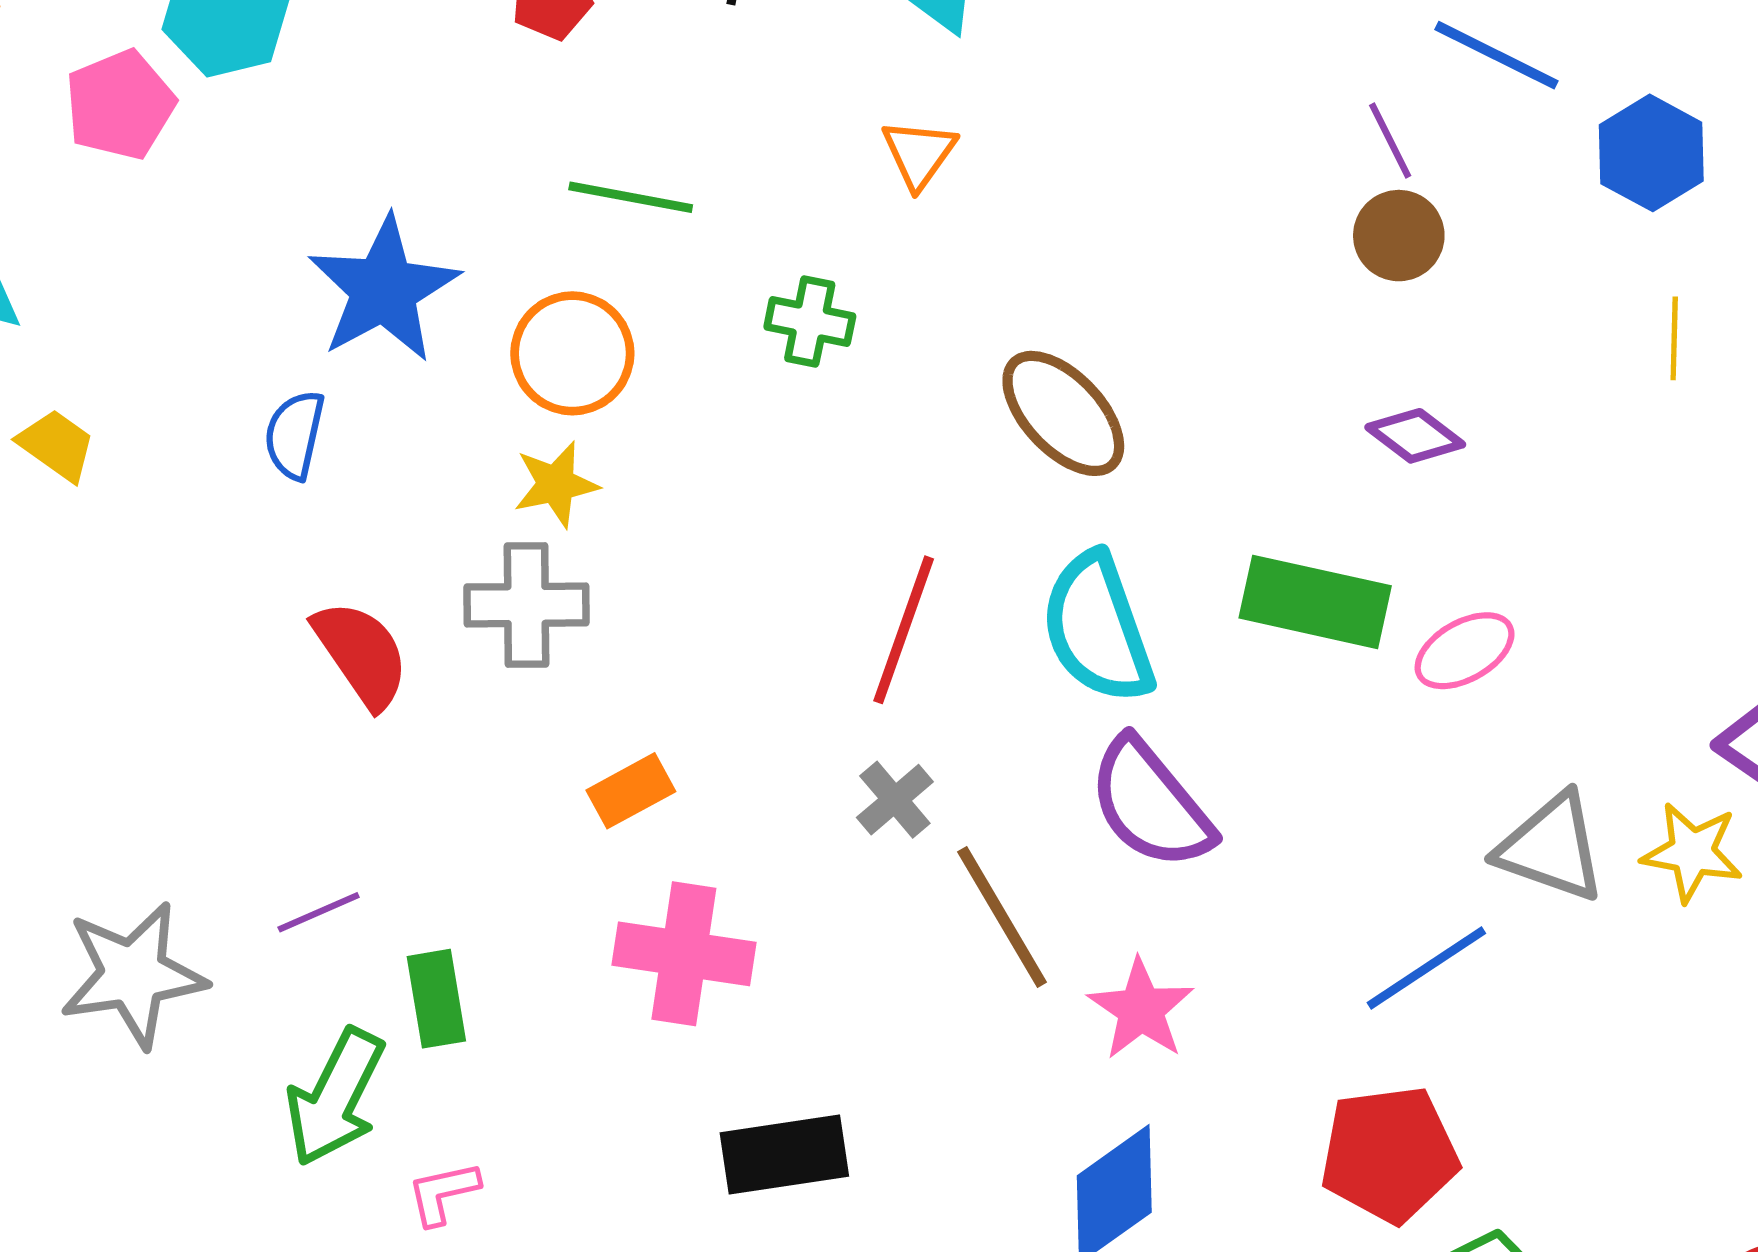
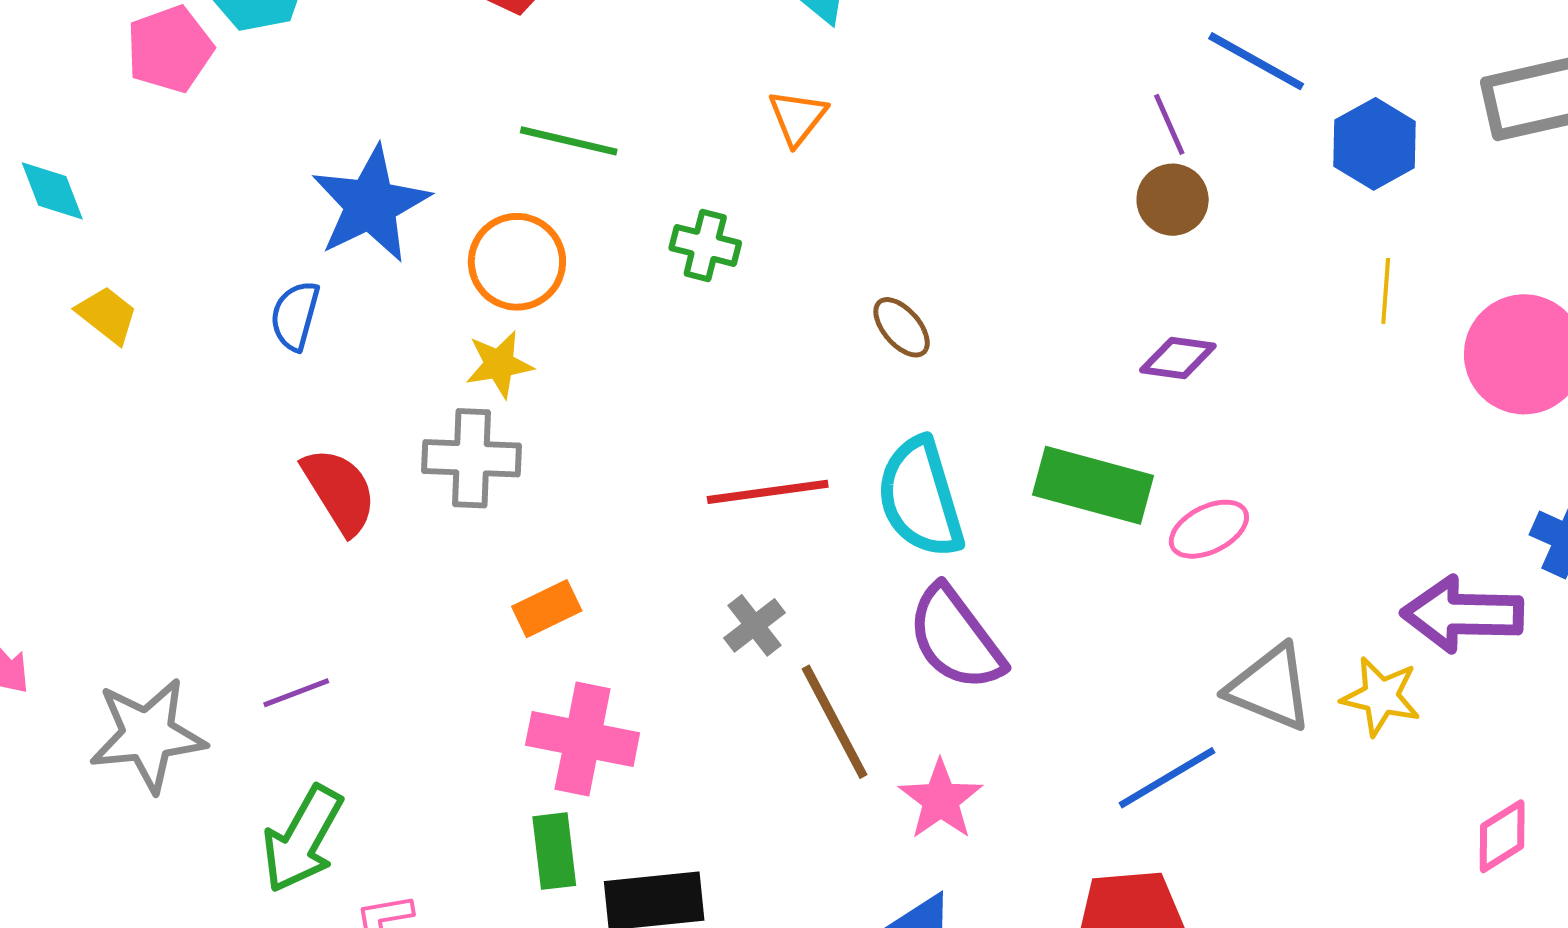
brown ellipse: (1063, 413) -> (902, 327), size x0.6
purple diamond: (1415, 436) -> (1178, 358), turned -32
red line: (904, 630) -> (768, 492), turned 60
green rectangle: (436, 999) -> (554, 851), moved

